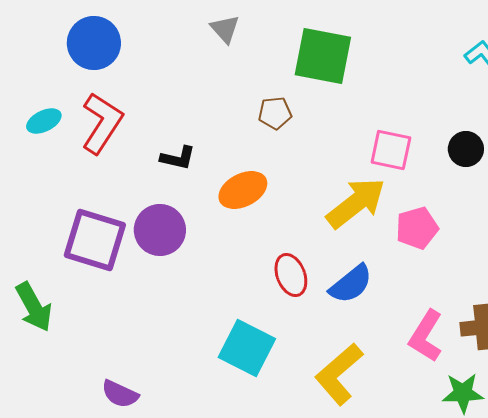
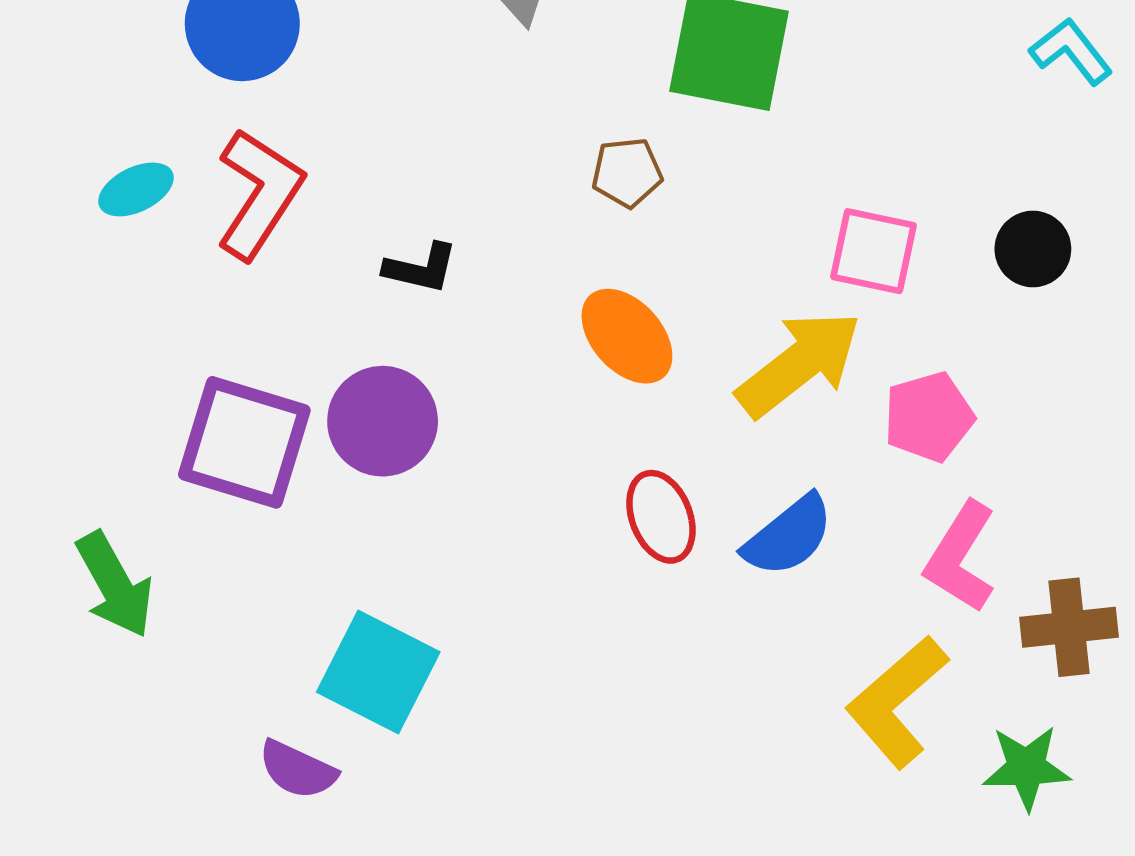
orange ellipse: (243, 190) -> (627, 336), moved, turned 75
pink L-shape: (426, 336) -> (961, 557), moved
cyan square: (247, 348) -> (378, 672), moved
yellow L-shape: (339, 374) -> (897, 702), moved

